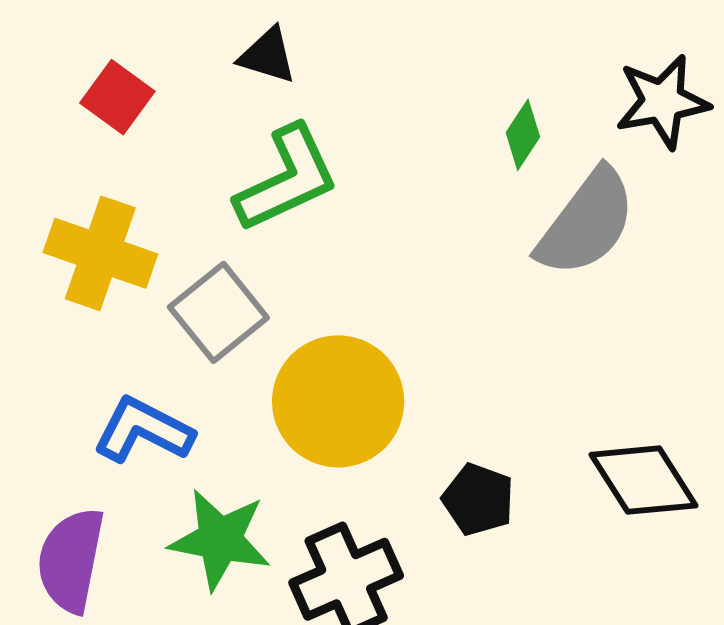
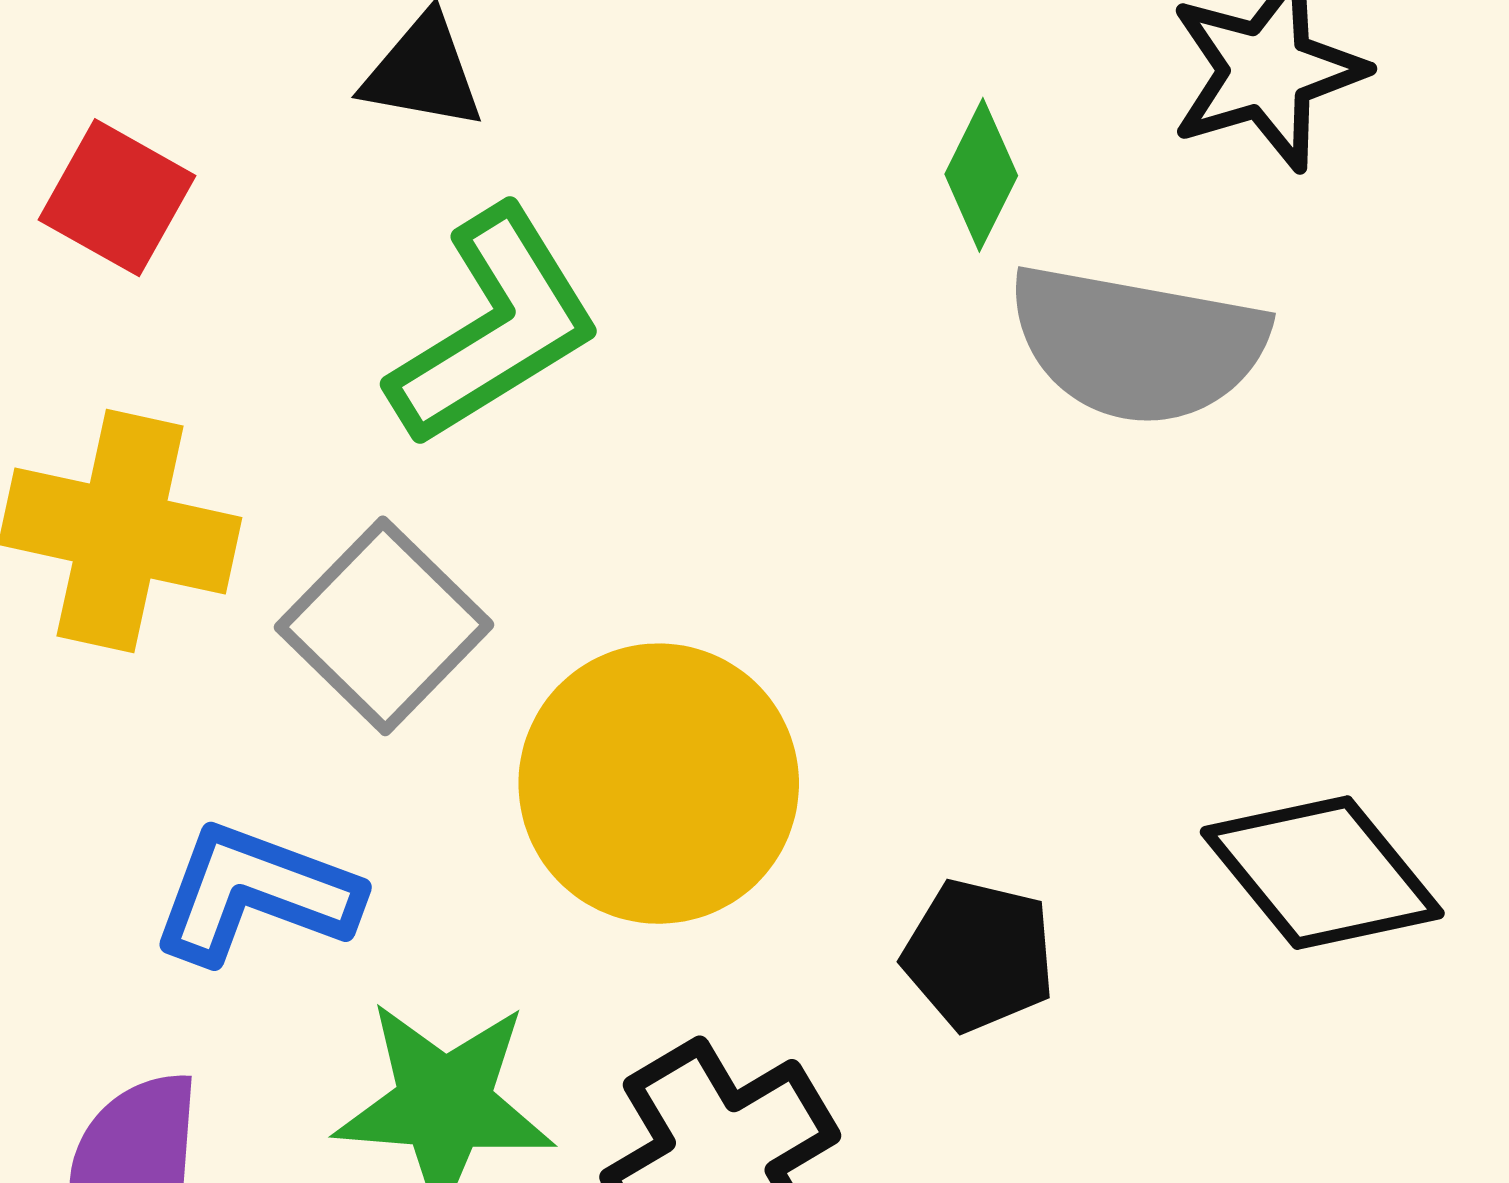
gray semicircle: (586, 223) -> (1137, 344), turned 70

